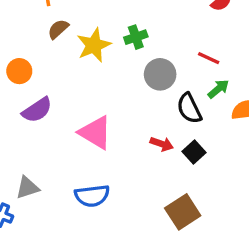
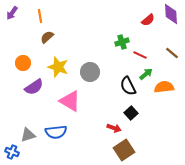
green cross: (136, 37) -> (122, 42), moved
yellow star: (94, 45) -> (58, 67), moved, turned -30
gray circle: (160, 74) -> (90, 72), moved
red arrow: (162, 144) -> (114, 128), moved
blue semicircle: (92, 196) -> (56, 132), moved

